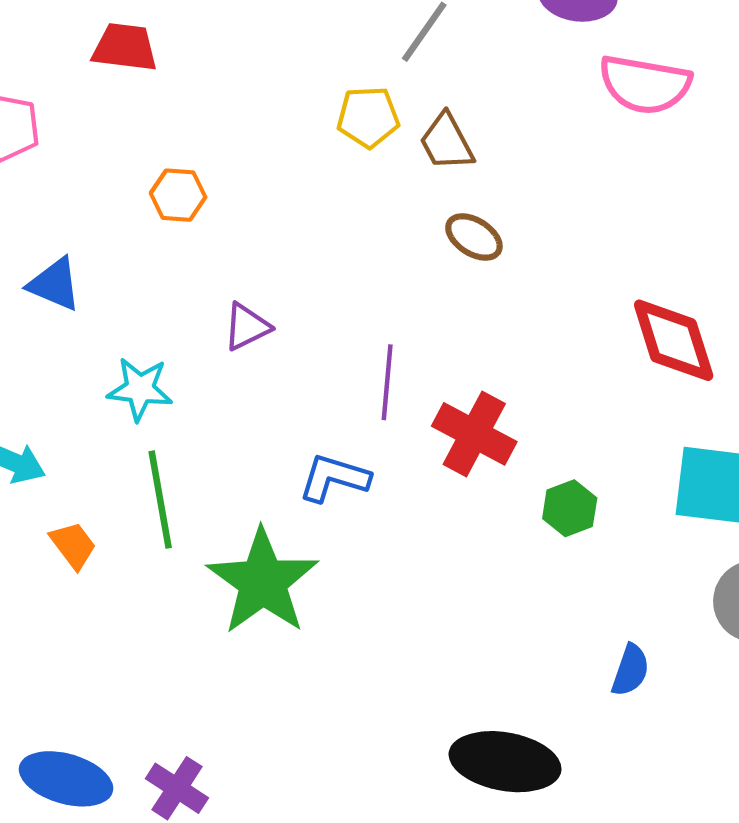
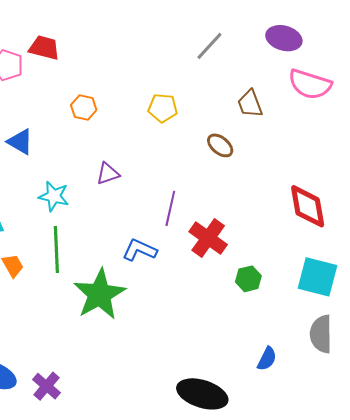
red trapezoid: (125, 47) -> (44, 48), moved
yellow pentagon: (368, 117) -> (163, 108), moved
brown trapezoid: (447, 142) -> (250, 104), moved

